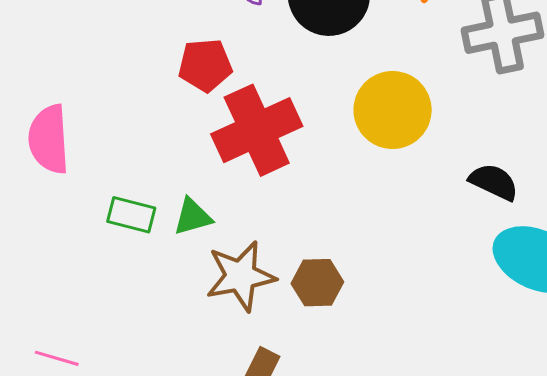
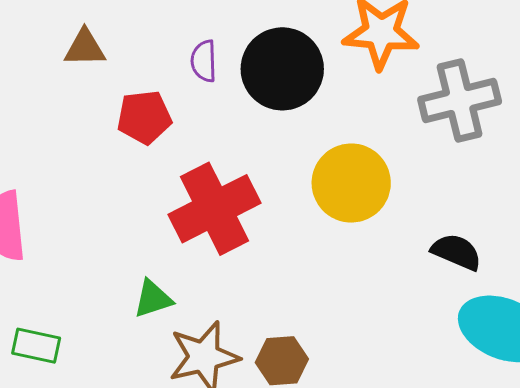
red pentagon: (205, 65) -> (144, 117), moved
green rectangle: (131, 215) -> (36, 346), moved

